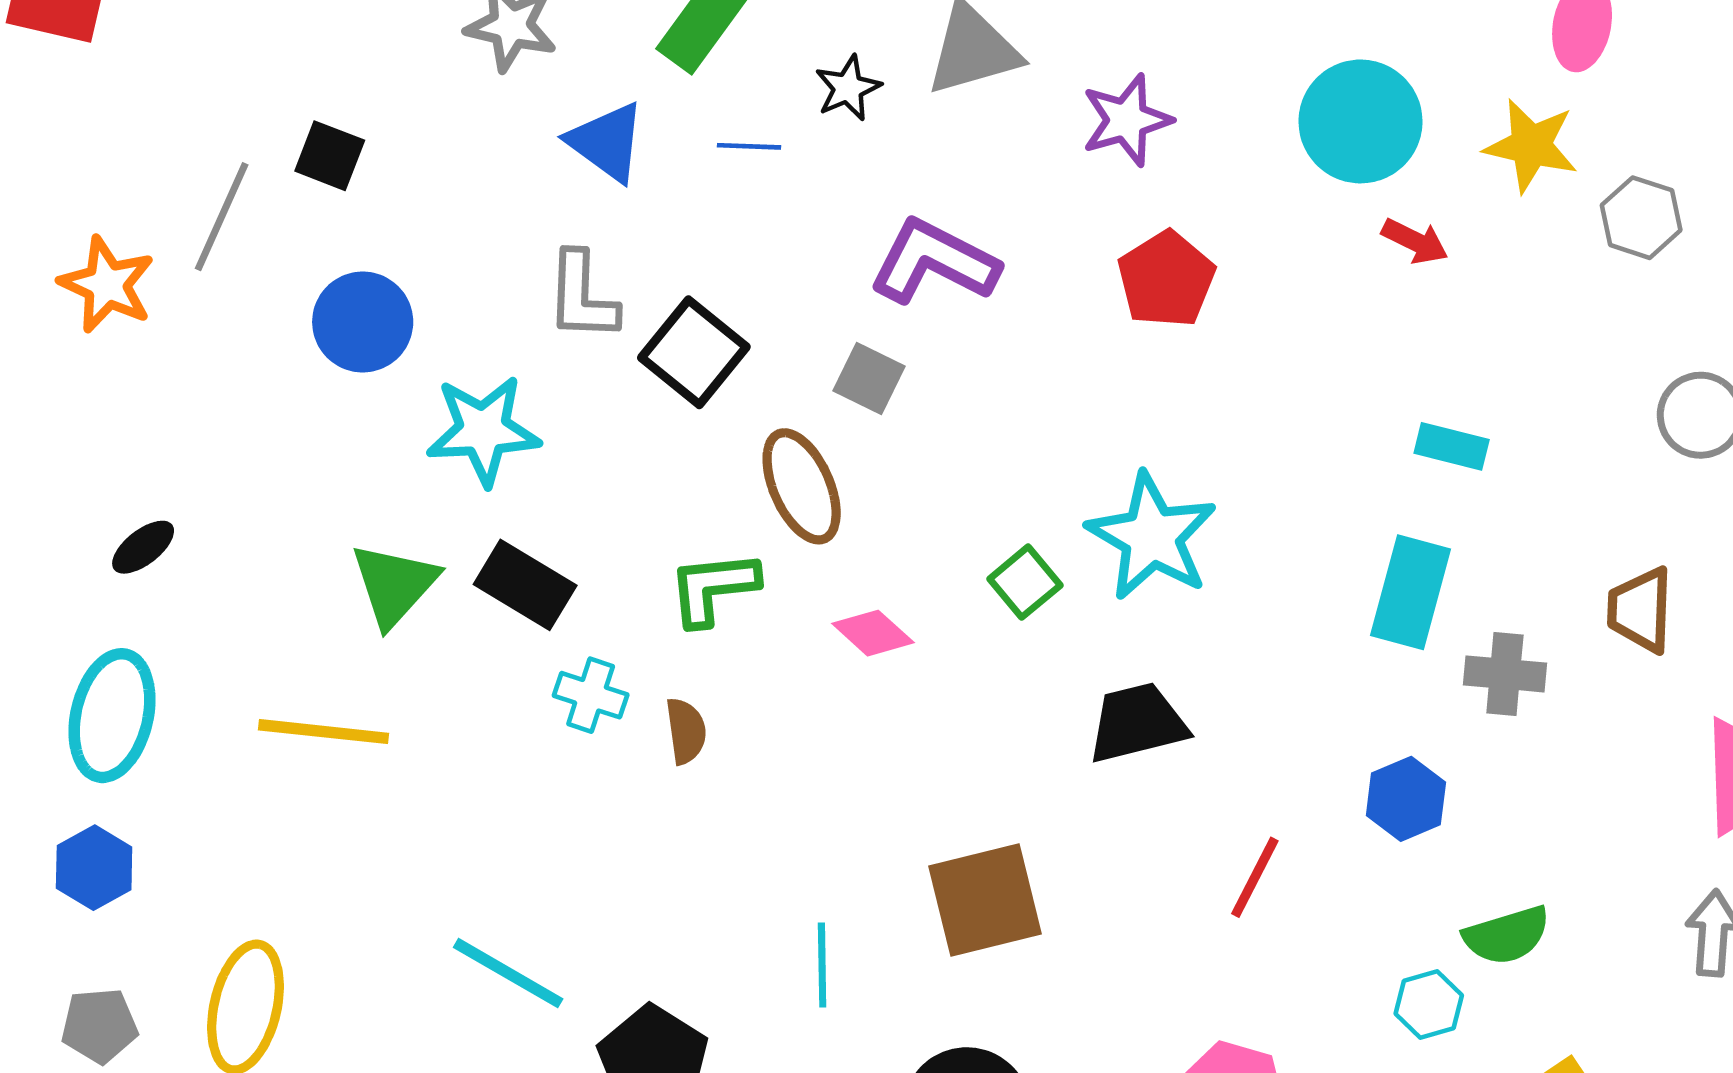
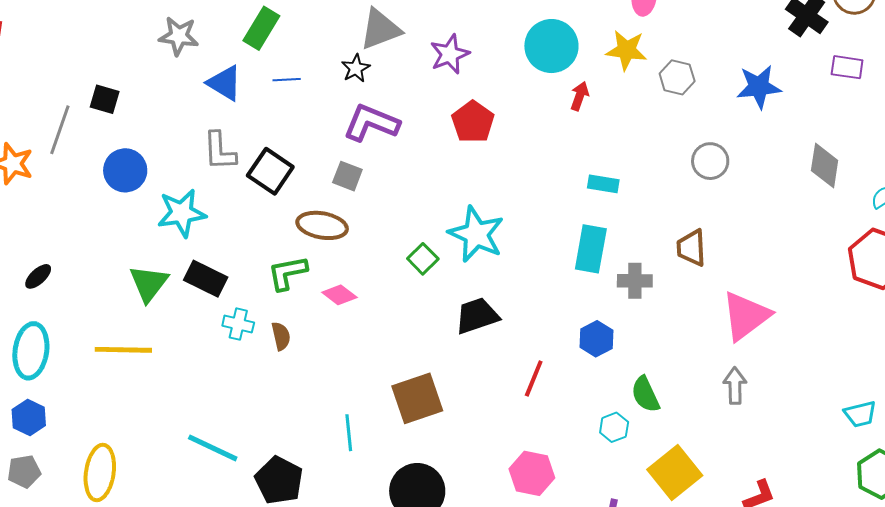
black star: (848, 88) -> (356, 68), moved
red arrow: (1415, 241) -> (580, 96), turned -92
brown ellipse: (802, 486) -> (322, 225), turned -51
pink diamond: (873, 633) -> (339, 295), moved
green semicircle: (1507, 935) -> (645, 394), turned 87
gray pentagon: (99, 1026) -> (24, 471), moved

